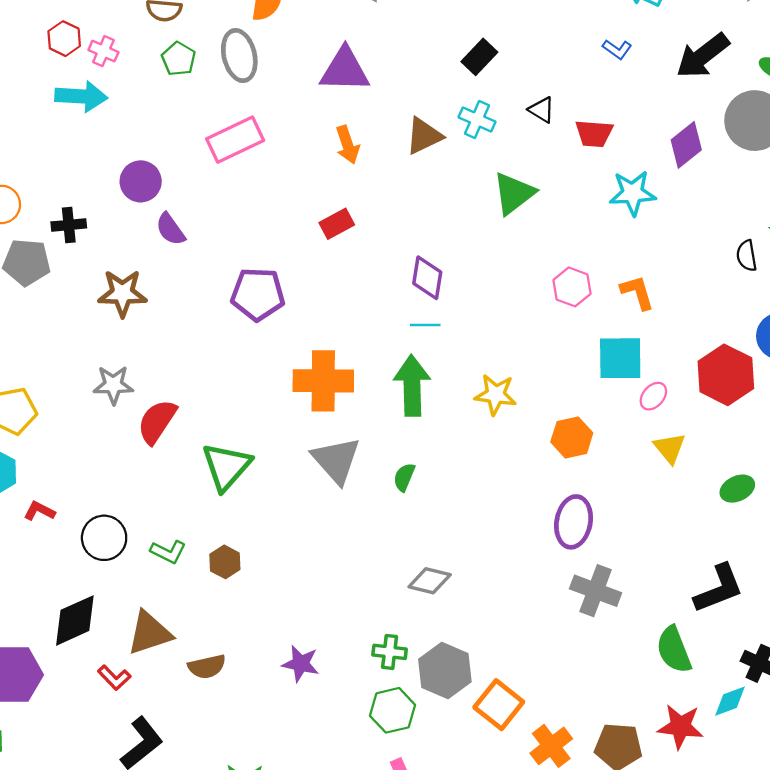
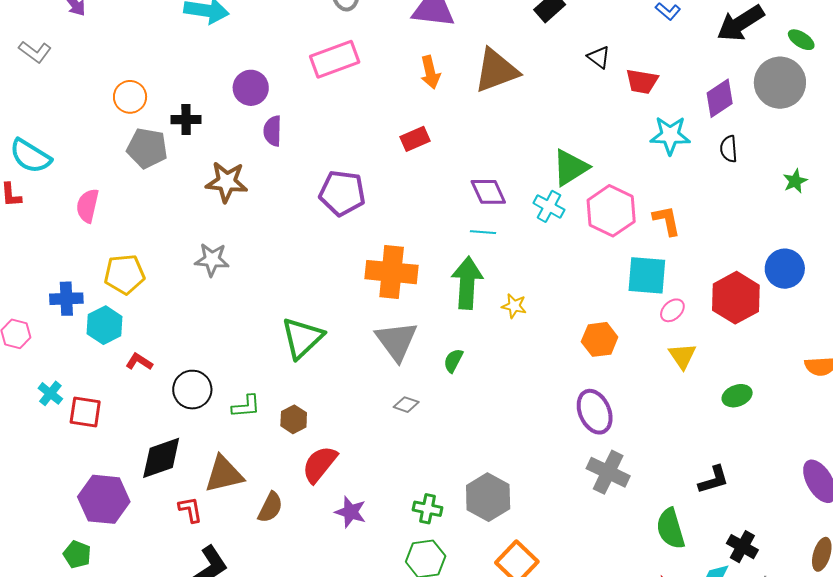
cyan cross: (477, 119) -> (549, 206), moved
brown triangle: (424, 136) -> (496, 71), size x1.4
green triangle: (514, 193) -> (570, 167), moved
purple semicircle: (170, 229) -> (273, 131), turned 32
black semicircle: (747, 256) -> (729, 149), moved
purple diamond: (427, 278) -> (488, 192), turned -39
pink hexagon: (572, 287) -> (611, 211), size x1.5
yellow star: (496, 395) -> (514, 306), moved, size x0.7
red semicircle: (157, 422) -> (320, 464), moved
purple ellipse: (574, 522) -> (595, 412), turned -39
green L-shape: (168, 552) -> (246, 406), turned -36
gray diamond: (430, 581) -> (406, 405), moved, size x0.7
black L-shape: (719, 589) -> (714, 480), size x0.7
brown semicircle: (207, 667) -> (270, 507), turned -56
gray hexagon: (445, 671) -> (488, 497), moved
red L-shape: (114, 678) -> (190, 510), turned -152

